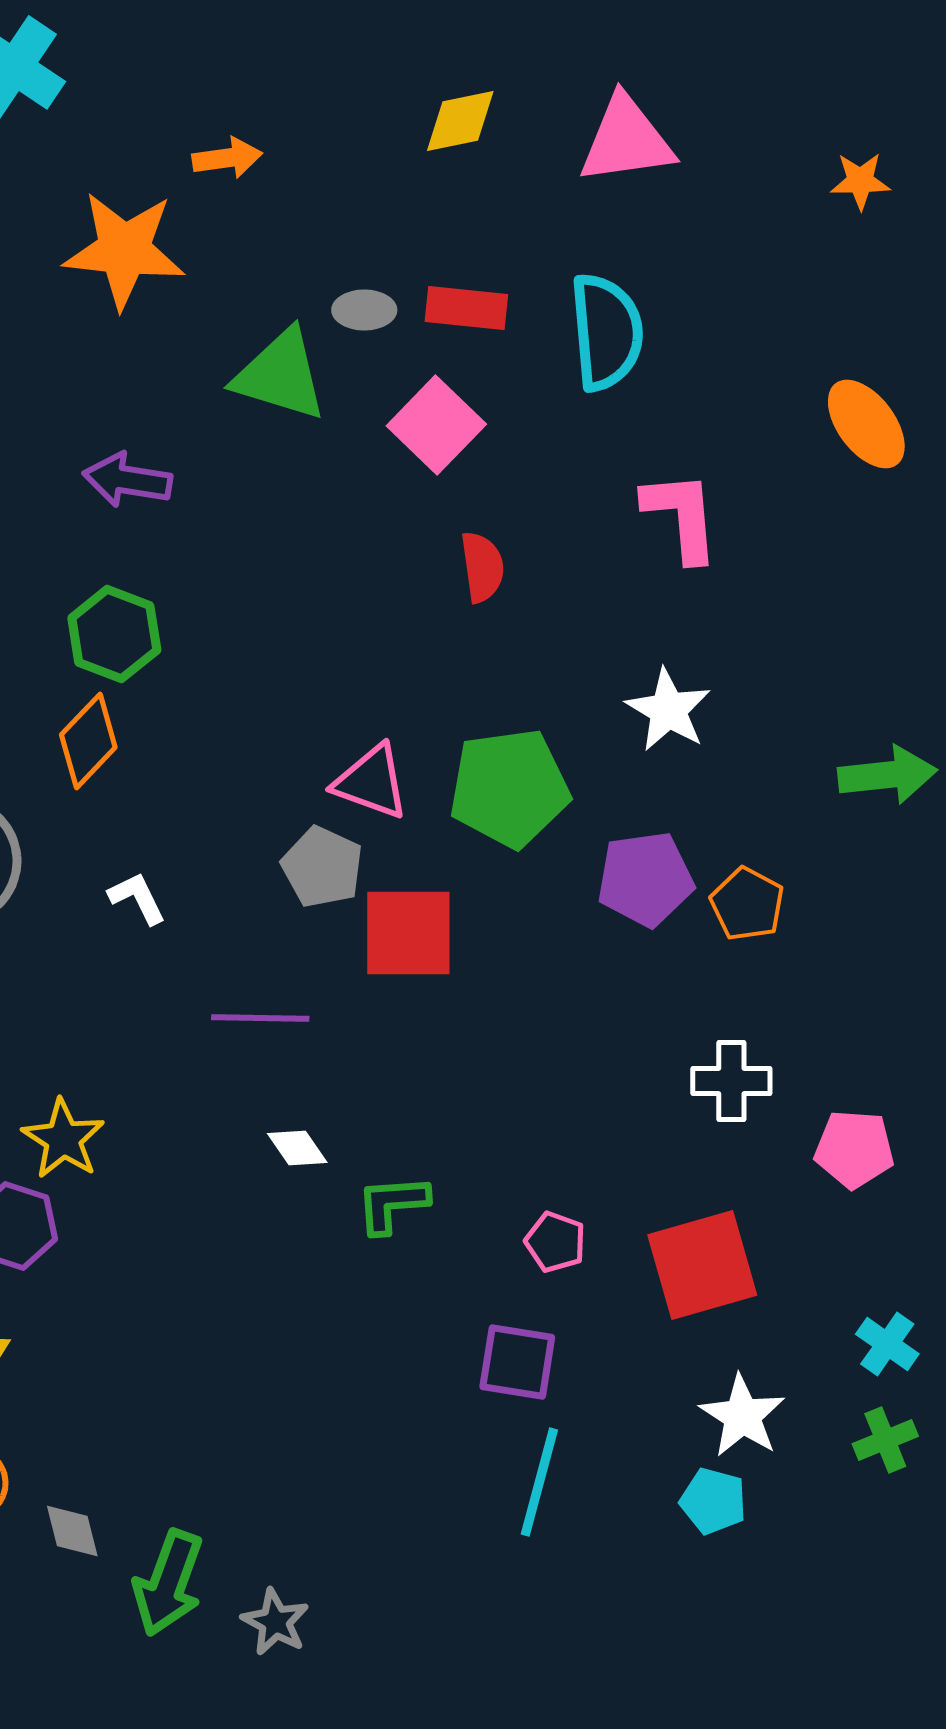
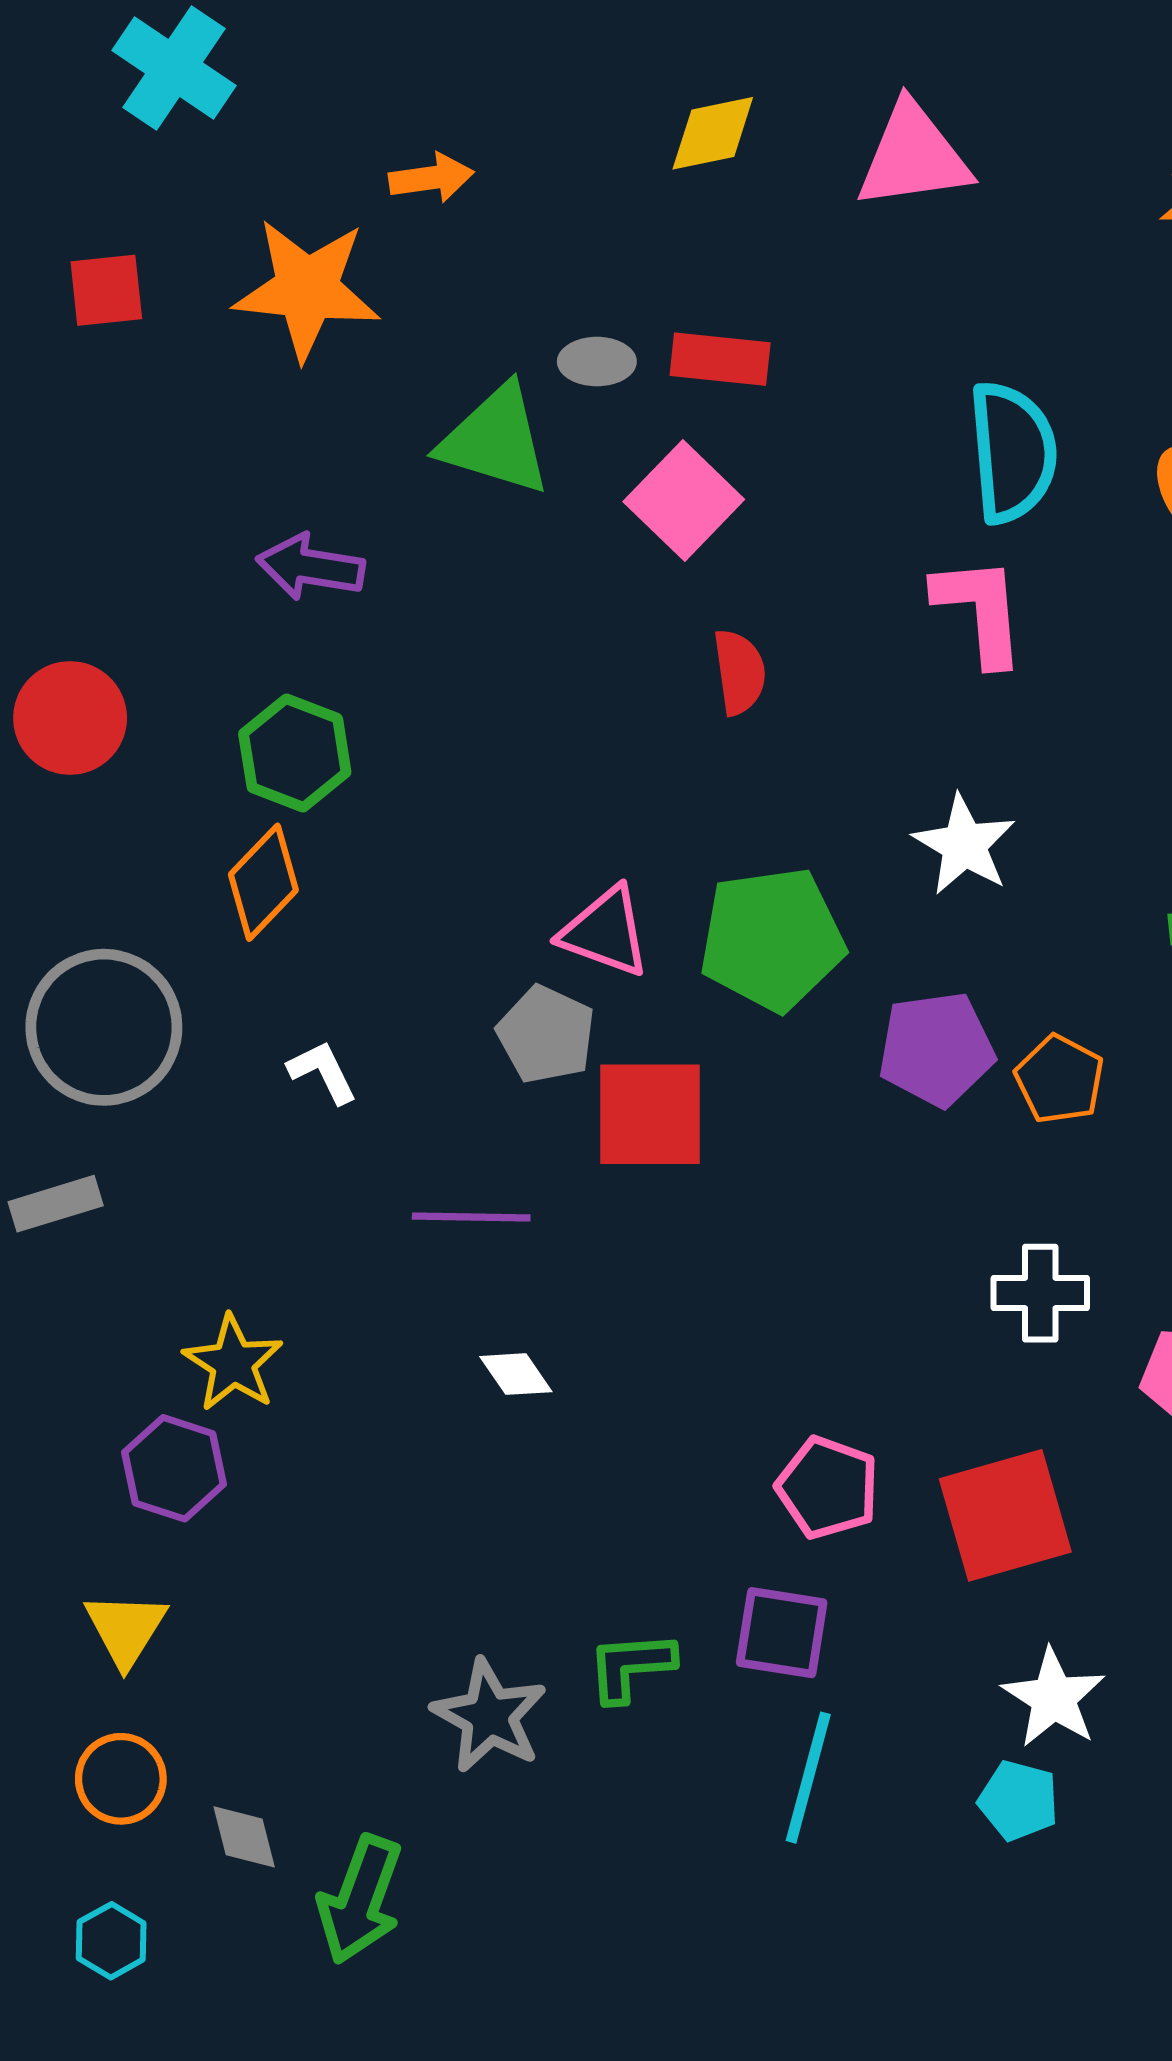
cyan semicircle: (606, 332) -> (1012, 452), moved
green L-shape: (392, 1204) -> (631, 1666), moved
pink pentagon: (555, 1242) -> (828, 1488), size x1.4
gray star: (275, 1622) -> (489, 1716), moved, size x1.4

